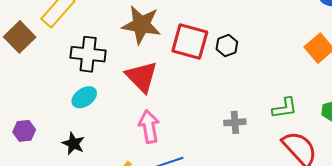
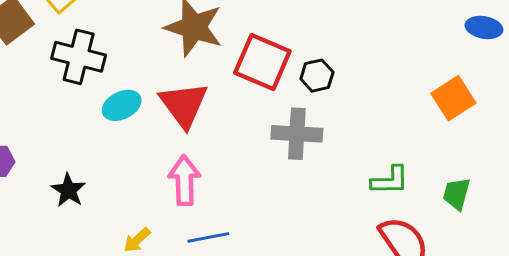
black cross: (88, 54) -> (79, 57), moved
cyan ellipse: (84, 97) -> (122, 105), moved
gray cross: (235, 122) -> (297, 134), moved, size x1.5

